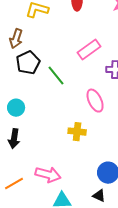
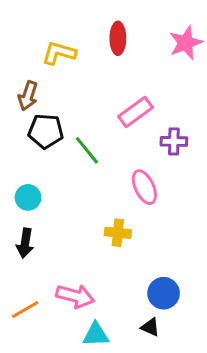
black pentagon: (28, 63) -> (46, 131), turned 30

